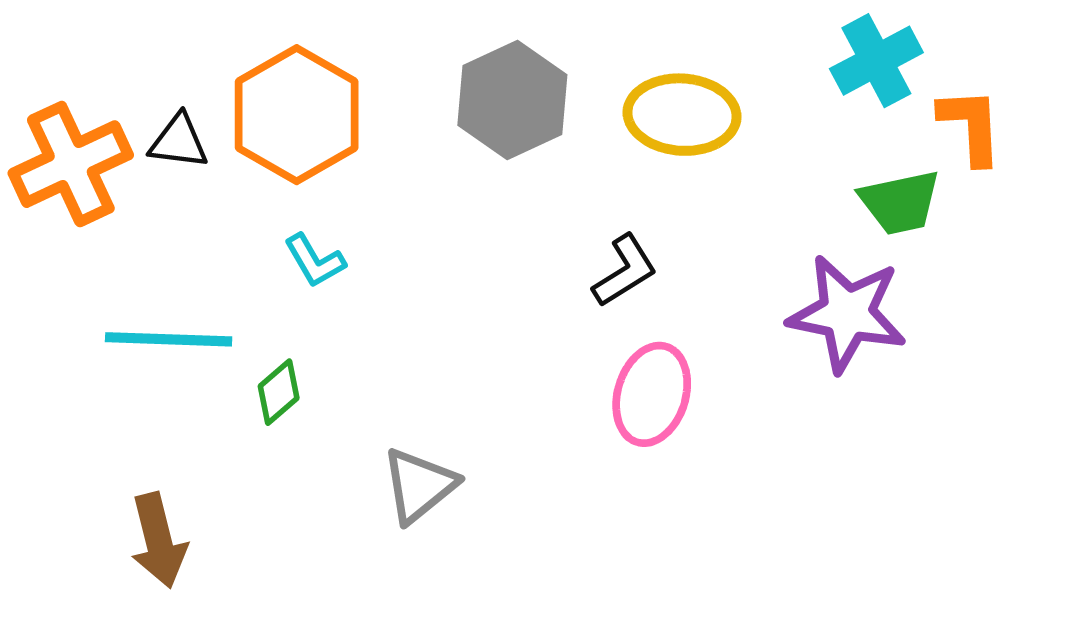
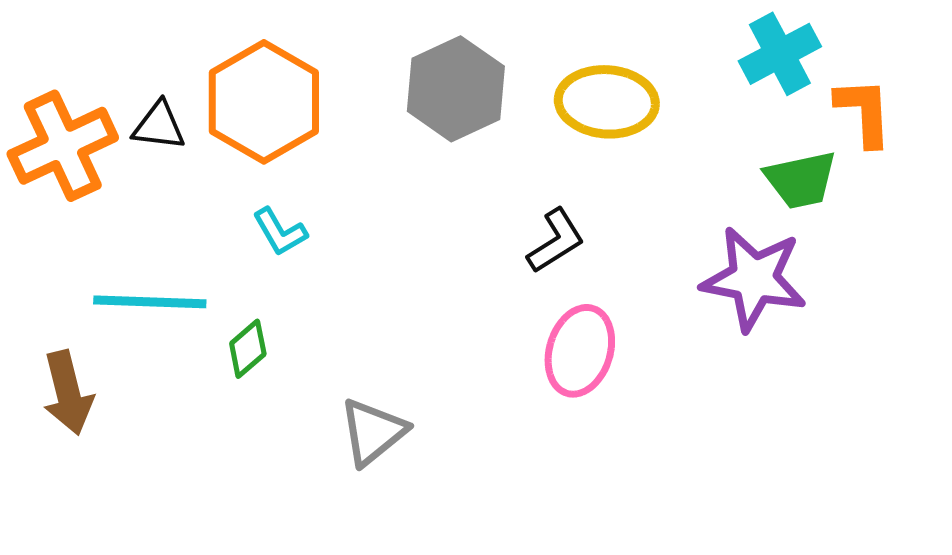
brown arrow: (158, 540) -> (68, 393), moved

